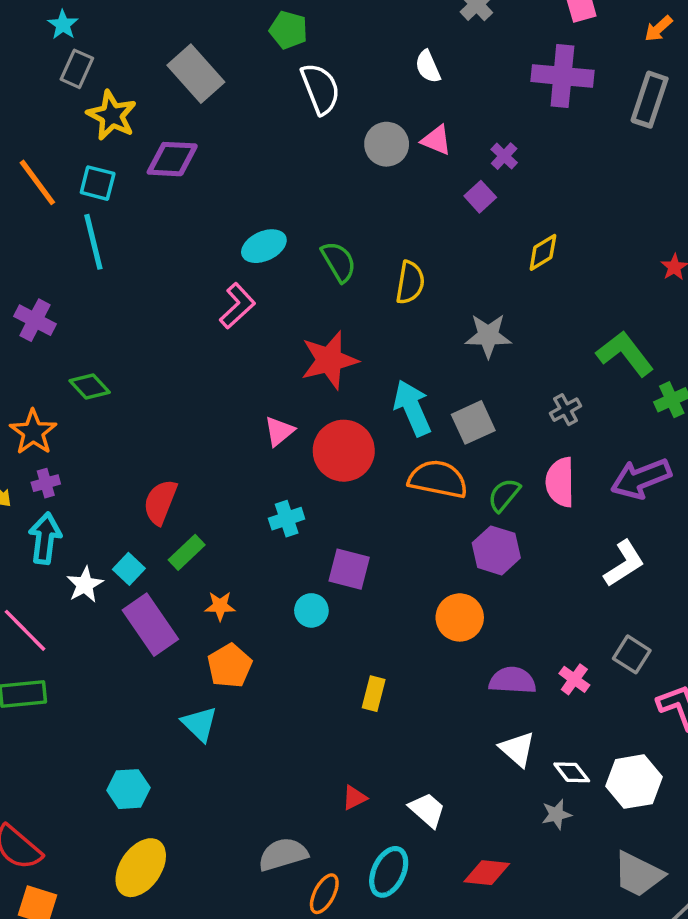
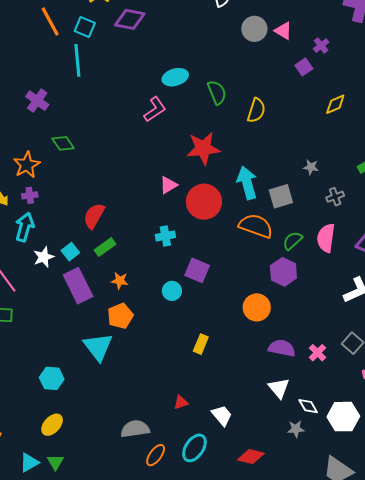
gray star: (488, 336) -> (311, 167), moved, size x0.6
cyan triangle: (200, 724) -> (98, 347), size x1.4
yellow ellipse: (141, 868) -> (52, 425), size x0.7

